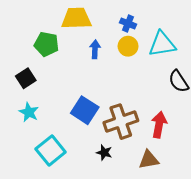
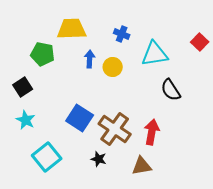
yellow circle: (128, 46) -> (113, 67), moved
brown cross: (121, 122) -> (115, 129), turned -36

